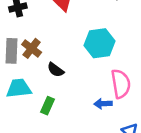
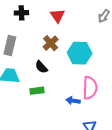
brown cross: (32, 48) -> (51, 43), moved
green rectangle: (48, 106) -> (37, 91), moved, turned 48

